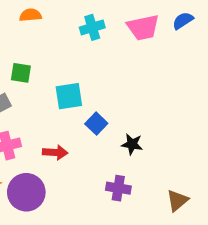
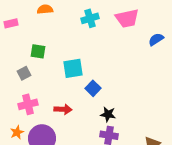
blue semicircle: (183, 21) -> (156, 39), moved
black star: (132, 144) -> (108, 114), moved

